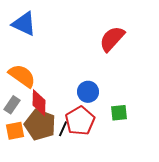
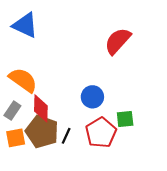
red pentagon: (80, 121) -> (101, 133), moved

